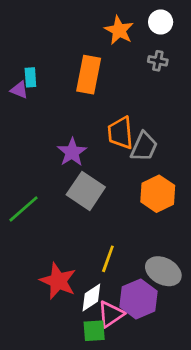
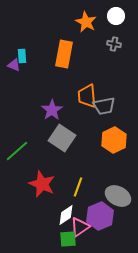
gray trapezoid: (144, 147) -> (104, 106), turned 55
red star: (58, 281) -> (42, 184), moved

